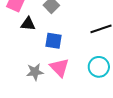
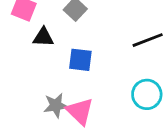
pink triangle: (60, 68) -> (80, 111), moved

